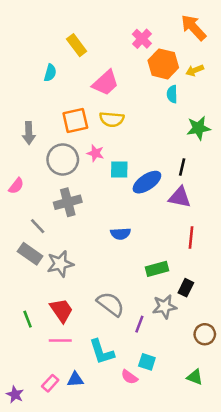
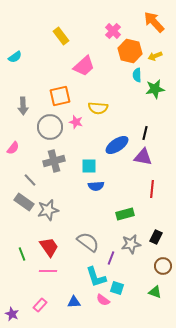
cyan semicircle: (50, 73) -> (15, 57), moved, turned 40
yellow semicircle: (112, 119) -> (98, 108), moved
green star: (198, 128) -> (155, 89), moved
cyan square: (119, 170) -> (89, 166), moved
black rectangle: (186, 288) -> (156, 237), moved
cyan L-shape: (102, 352) -> (96, 277), moved
green triangle: (195, 377) -> (155, 292), moved
blue triangle: (75, 379) -> (74, 302), moved

